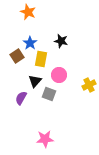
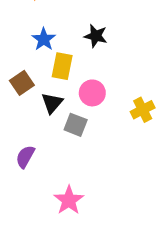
brown square: (17, 56) -> (22, 83), moved
purple semicircle: (21, 98) -> (25, 157), moved
pink star: (45, 139) -> (69, 200), turned -30

